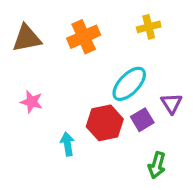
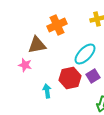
brown triangle: (27, 38) -> (37, 45), moved

